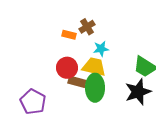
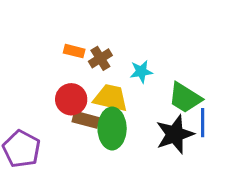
brown cross: (87, 27) -> (100, 58), moved
cyan star: (101, 49) -> (141, 72), moved

